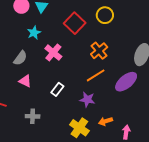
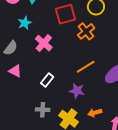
red square: (75, 23) -> (65, 14), turned 30
orange cross: (99, 51) -> (86, 31), moved
gray cross: (33, 116) -> (43, 110), moved

